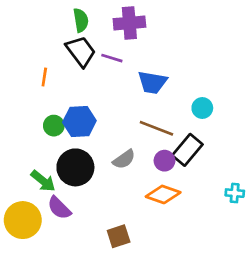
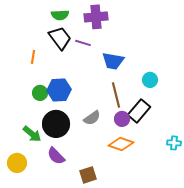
green semicircle: (81, 20) -> (60, 15), turned 96
brown line: (156, 128) -> (116, 95), turned 55
purple semicircle: (59, 208) -> (56, 156), moved
yellow circle: (23, 220) -> (17, 163), size x0.7

